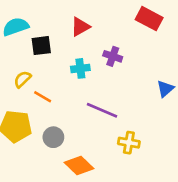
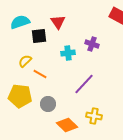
red triangle: (80, 27) -> (58, 22), moved, turned -35
purple line: (102, 110) -> (84, 84), turned -70
yellow cross: (129, 143) -> (94, 116), moved

